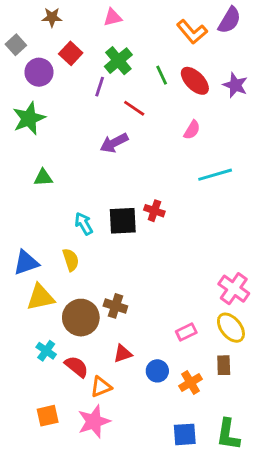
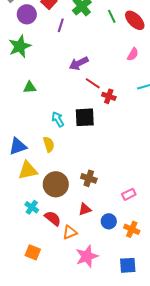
purple line: (100, 87) -> (61, 25), moved
red line: (134, 108) -> (93, 83), moved
red cross: (154, 211) -> (109, 96), moved
brown cross: (115, 306) -> (89, 178), moved
orange cross: (191, 382) -> (132, 229), turned -35
orange square: (48, 416) -> (33, 252), turned 35
pink star: (94, 421) -> (87, 256), moved

